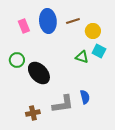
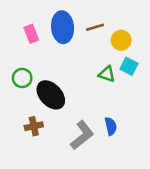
gray L-shape: (63, 104) -> (82, 135), turned -30
brown cross: (33, 113) -> (34, 126), moved

